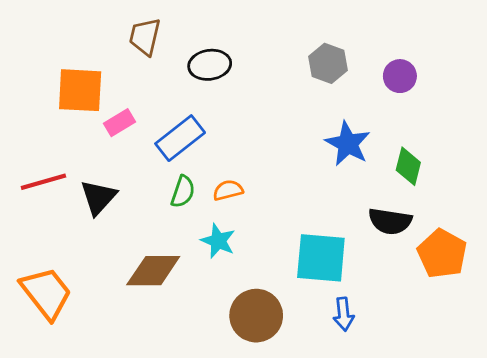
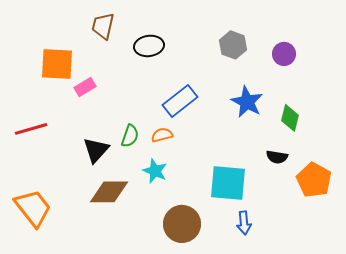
blue rectangle: (180, 138) -> (180, 101), moved
black triangle: (98, 197) -> (96, 150), moved
black semicircle: (390, 221) -> (277, 157), size x0.7

